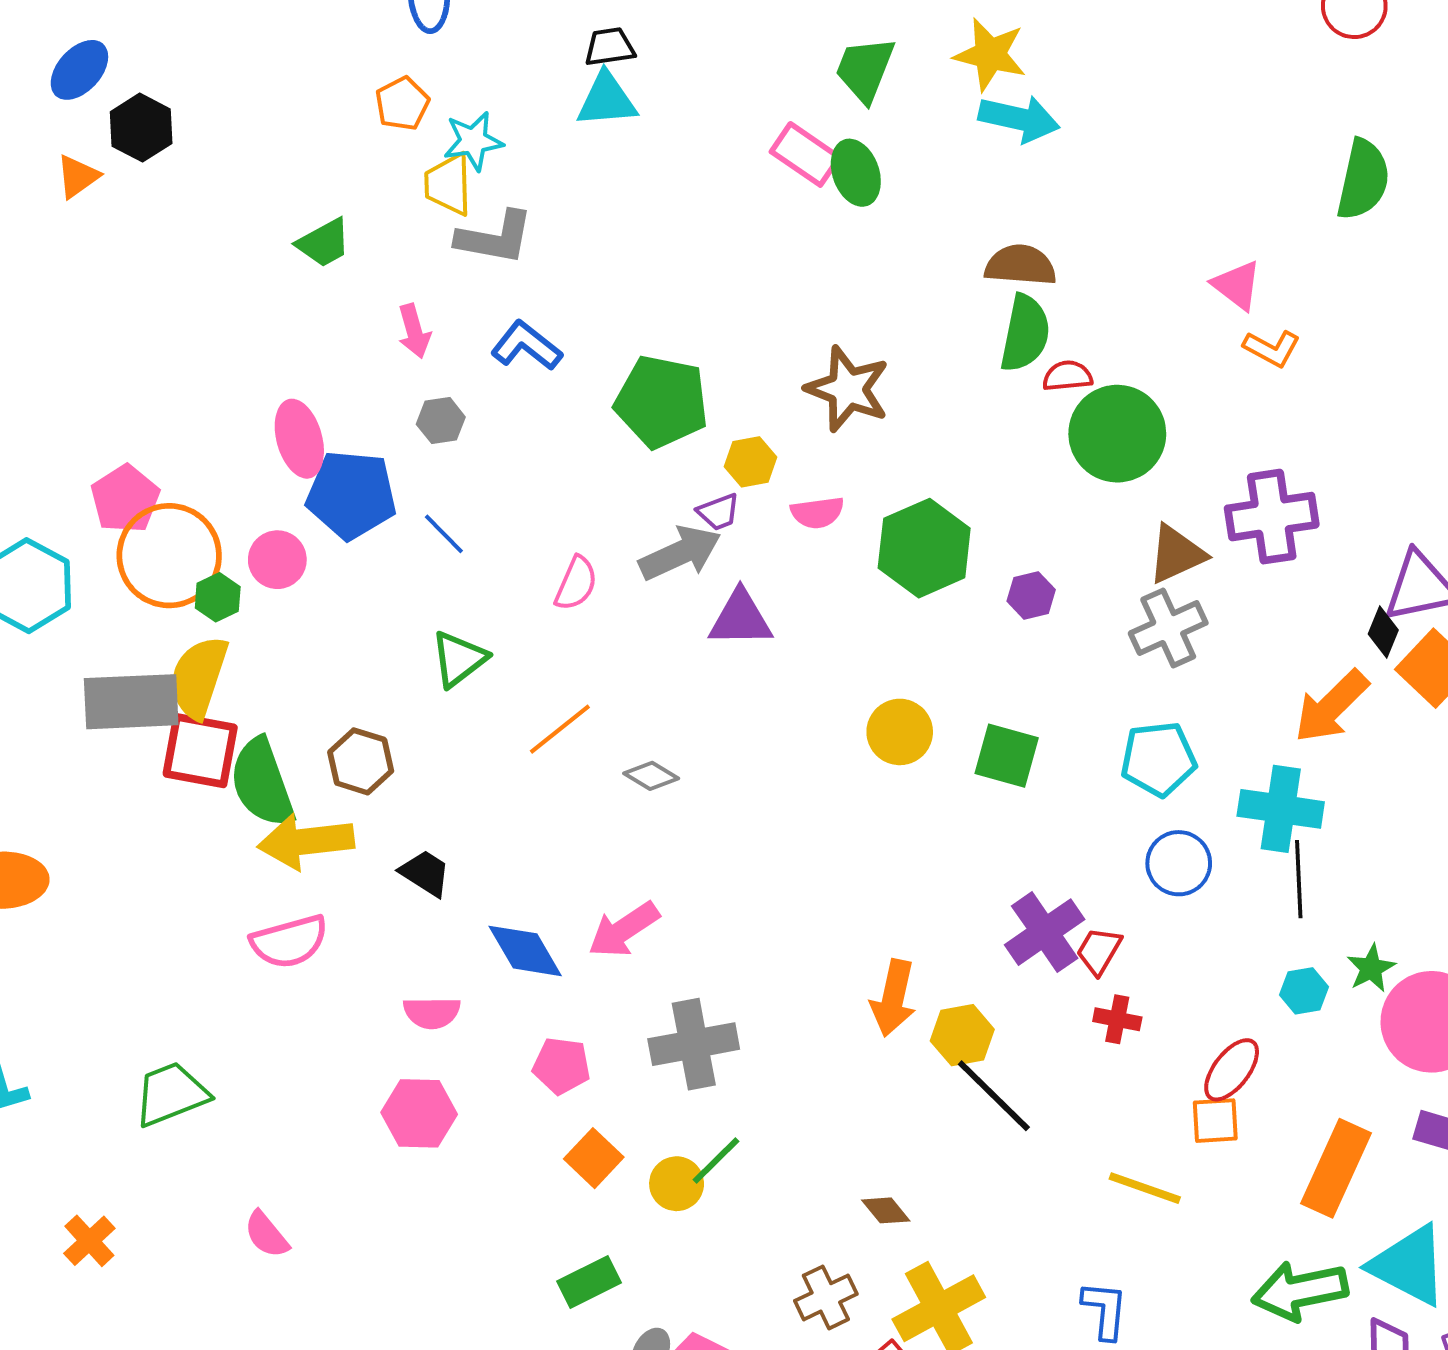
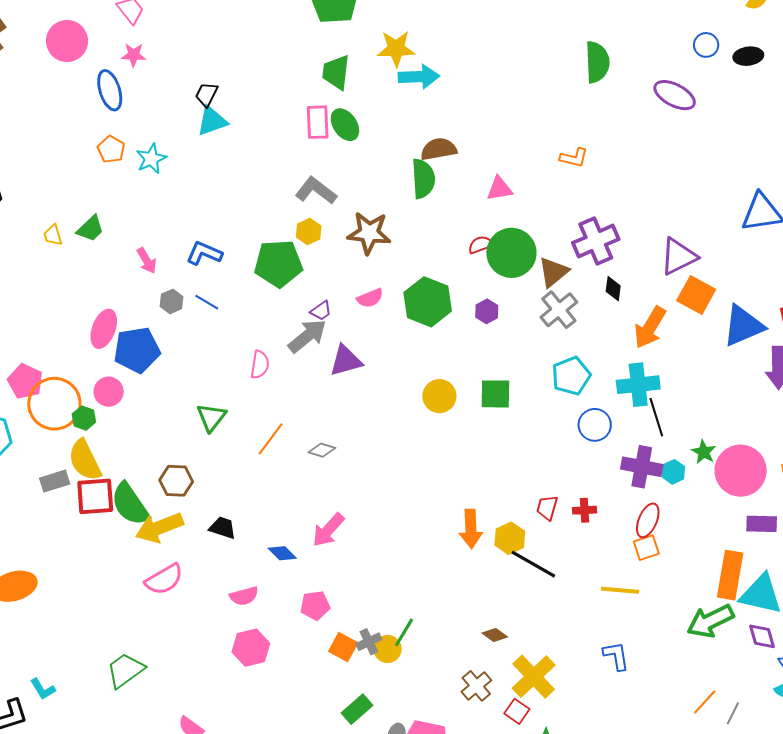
black trapezoid: (610, 47) -> (207, 94), turned -40
pink rectangle: (805, 154) -> (318, 122), turned 68
yellow trapezoid: (448, 184) -> (53, 235), moved, size x0.7
gray L-shape: (495, 238) -> (316, 191), moved, turned -138
pink triangle: (1237, 285) -> (499, 189), moved, turned -32
green semicircle: (1025, 333) -> (423, 179), moved
red semicircle: (1067, 376) -> (481, 245), moved
green circle: (1117, 434) -> (511, 253), moved
pink ellipse: (299, 439) -> (104, 329), turned 51
yellow hexagon: (751, 462) -> (309, 231), moved
blue line: (444, 534) -> (207, 302), moved
black diamond: (1383, 632) -> (613, 289), moved
yellow semicircle: (199, 677) -> (85, 460), turned -30
gray rectangle: (131, 702) -> (55, 481), size x0.6
purple cross: (1045, 932) -> (642, 467), moved, turned -30
blue diamond: (525, 951) -> (282, 553), size x0.7
red trapezoid: (1099, 951) -> (547, 508), moved
gray cross: (694, 1044) -> (369, 642), moved, size x0.6
orange rectangle: (1336, 1168) -> (730, 575), moved

